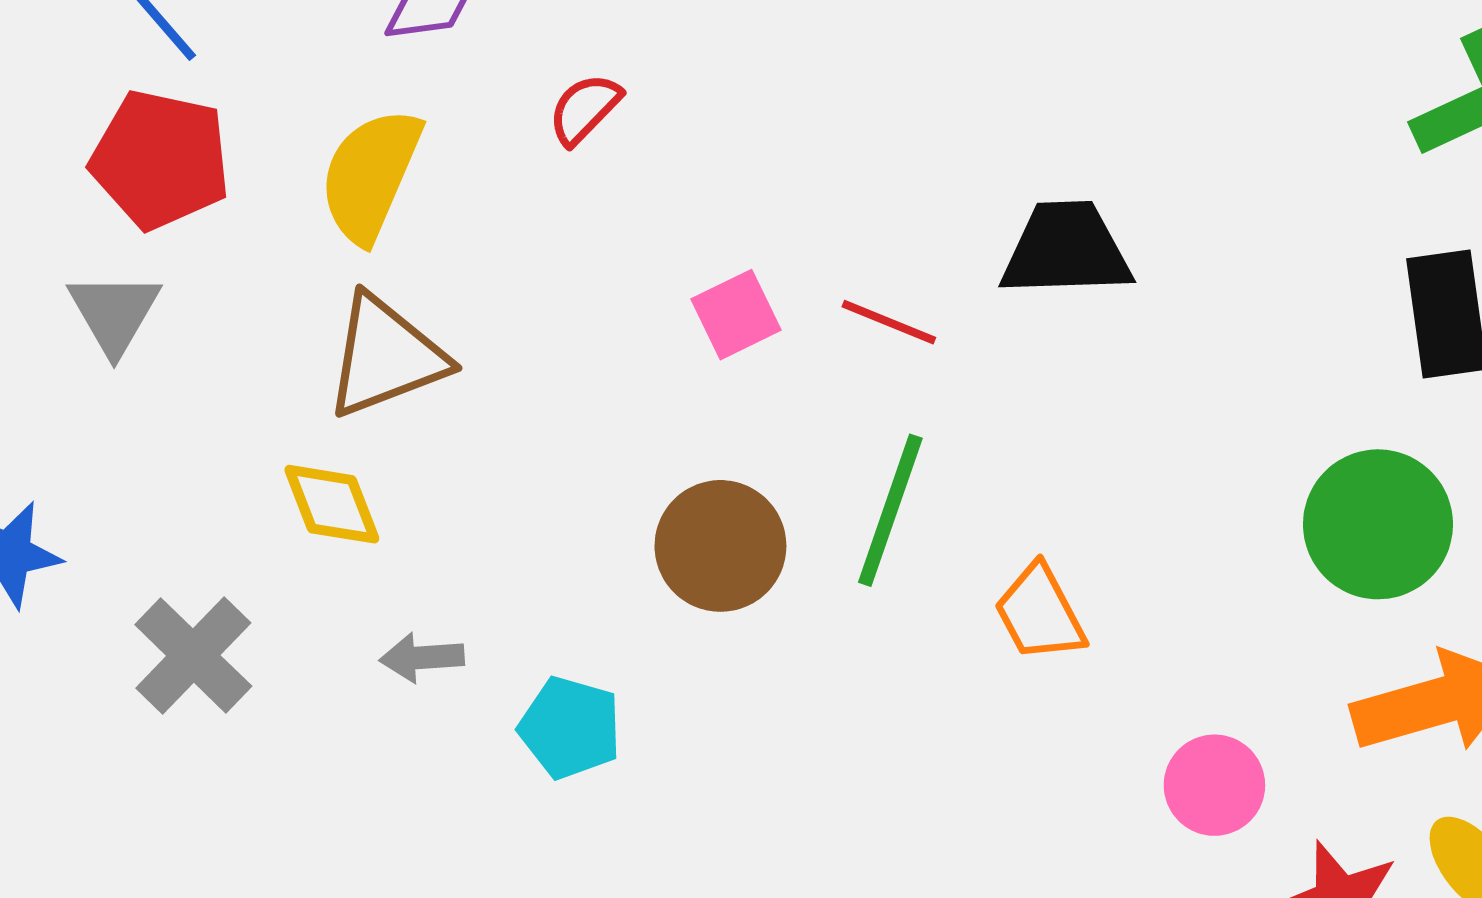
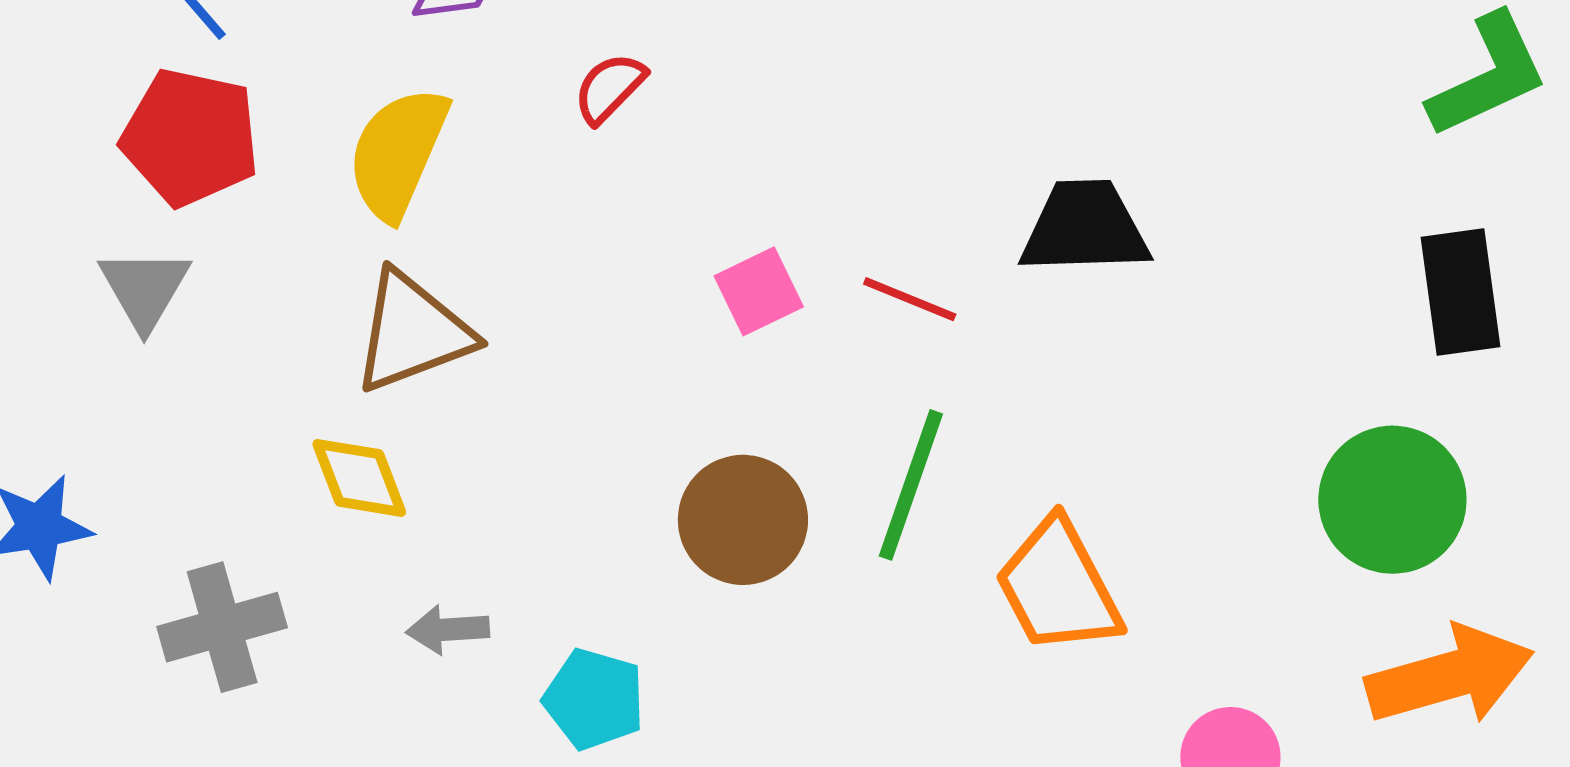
orange trapezoid: (1040, 613) -> (1058, 587), size x1.4
gray cross: (193, 655) -> (222, 627), turned 30

